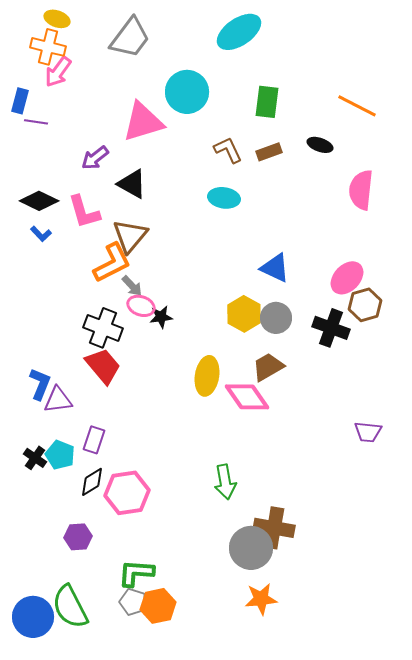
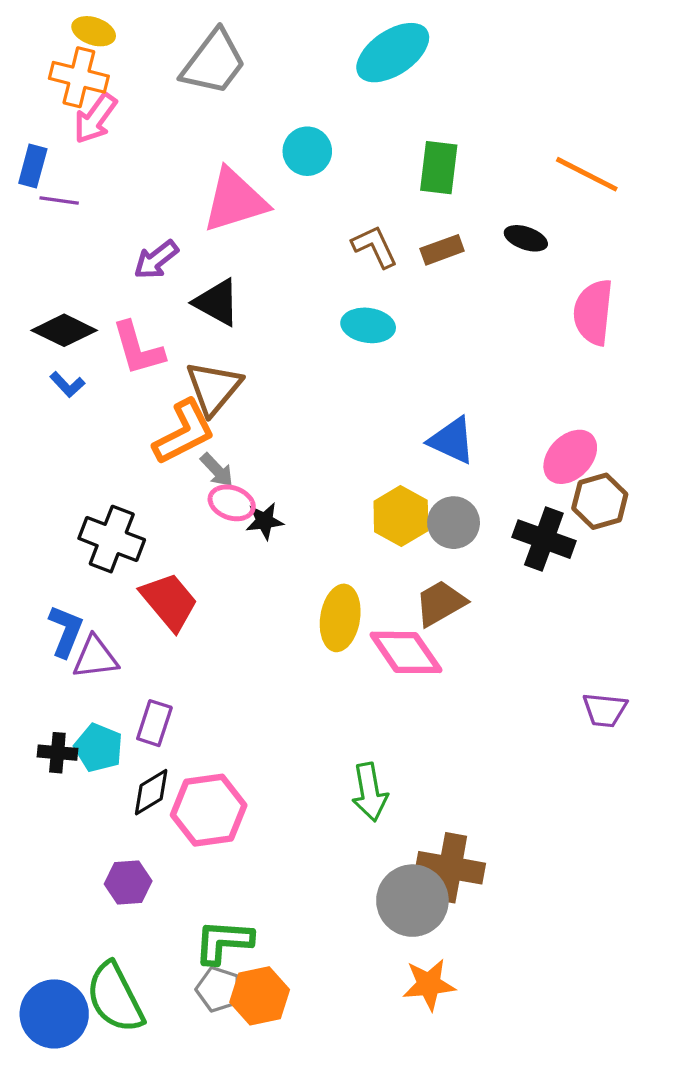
cyan circle: (187, 92) -> (307, 151), size x0.7
black cross: (103, 328) -> (112, 539), moved
black cross: (35, 458) -> (57, 753), turned -30

